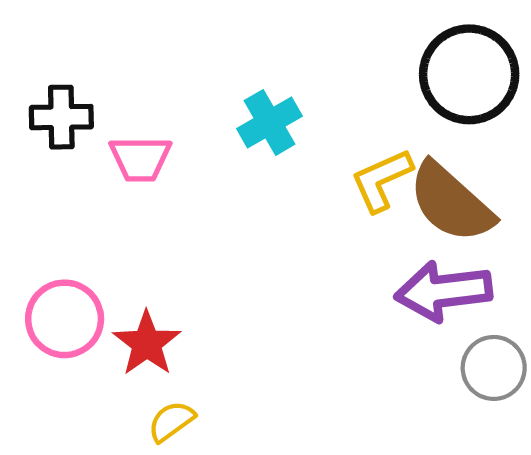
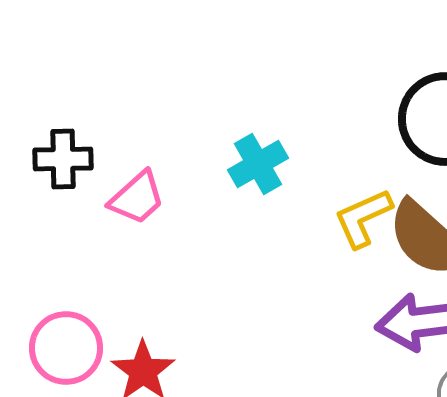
pink trapezoid: (140, 159) -> (137, 198), turned -42

